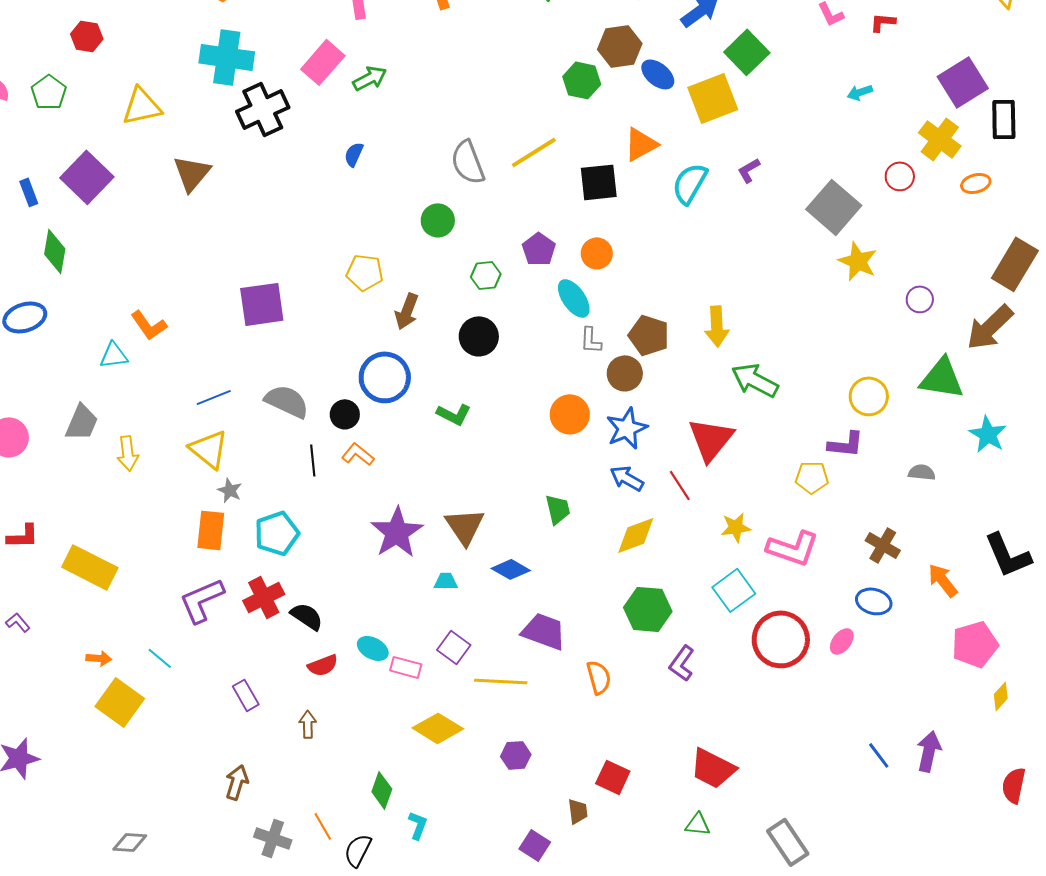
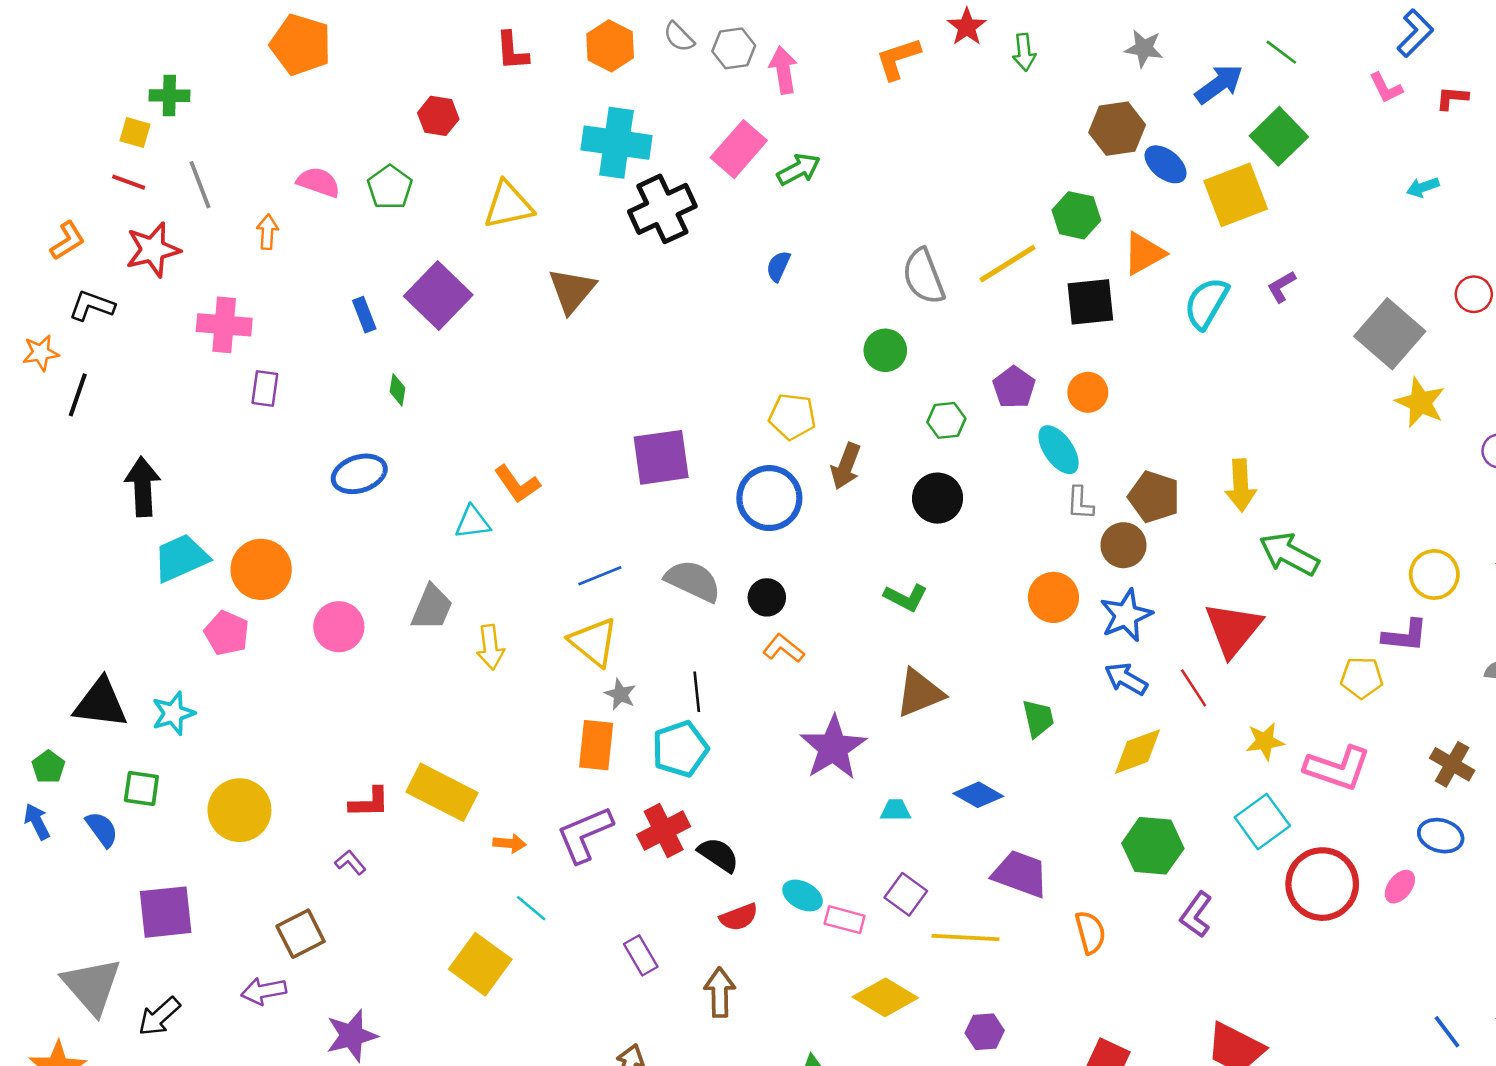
green hexagon: (582, 80) -> (1076, 215), moved
green diamond: (55, 251) -> (397, 390), size x0.6
blue circle: (385, 377) -> (769, 498), moved
black line: (313, 460) -> (697, 692), moved
brown triangle: (465, 526) -> (920, 693), moved, turned 42
red L-shape: (23, 536) -> (369, 802), moved
orange arrow: (99, 658) -> (510, 843), moved
brown arrow: (308, 724) -> (720, 992), size x1.4

